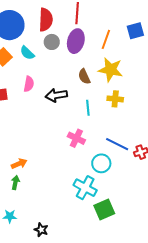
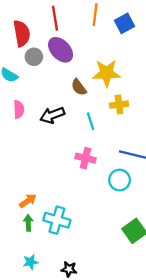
orange line: (106, 39) -> (95, 15), moved
purple ellipse: (76, 41) -> (61, 50), turned -45
cyan cross: (85, 188) -> (57, 220), moved

